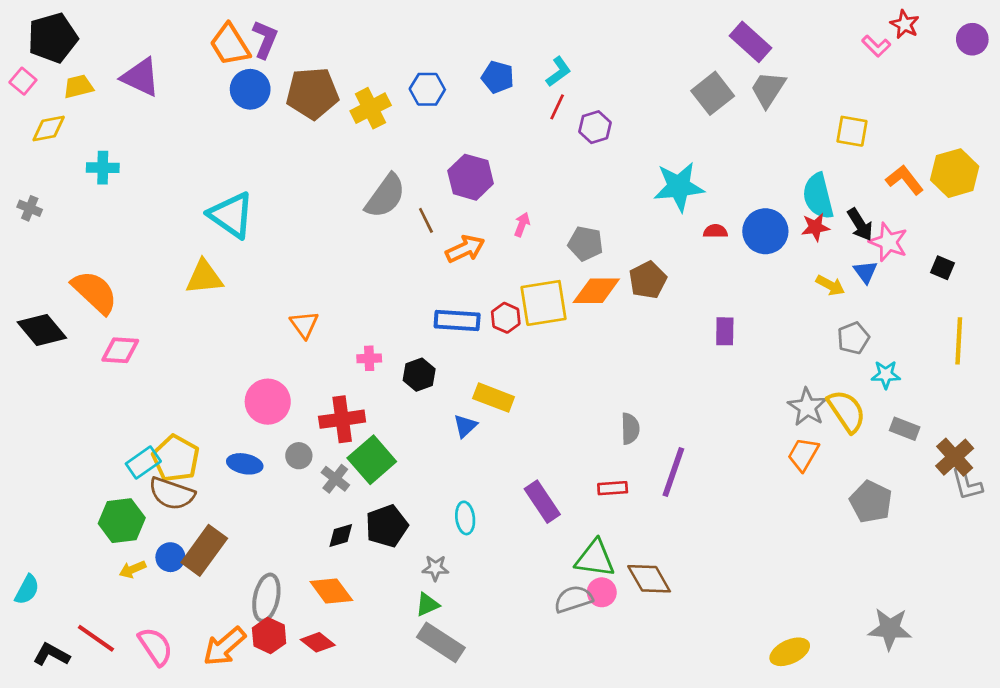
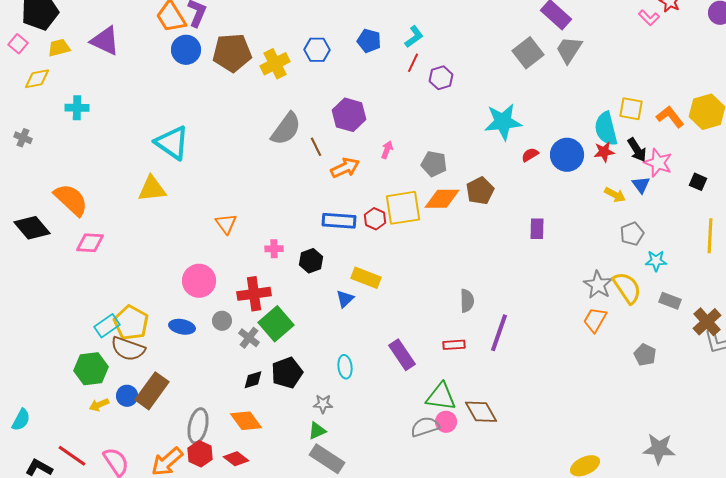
yellow square: (852, 131) -> (631, 109), moved
red semicircle: (715, 231) -> (530, 155), turned -30
gray pentagon: (871, 502) -> (645, 355), size x0.7

